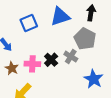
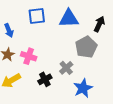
gray cross: (71, 56) -> (66, 68), moved
black cross: (51, 60) -> (45, 79), moved

